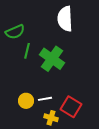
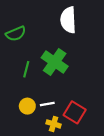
green line: (27, 51) -> (26, 69), moved

